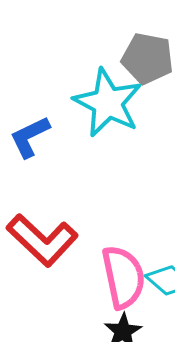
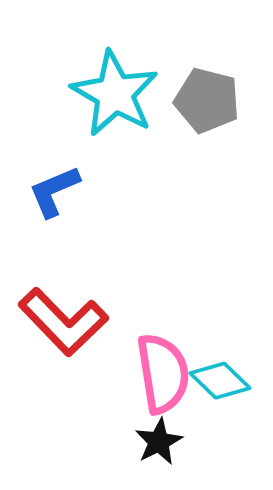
cyan star: (108, 103) -> (115, 94), moved

